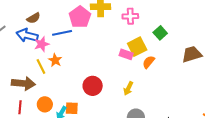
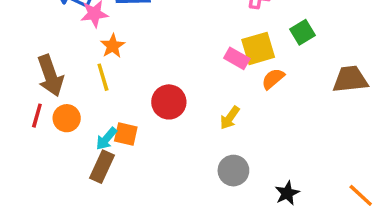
yellow line: (41, 67) -> (103, 77), moved
brown arrow: (23, 83) -> (50, 76), turned 55
orange circle: (45, 104) -> (67, 118), moved

